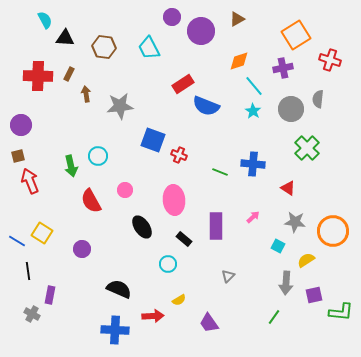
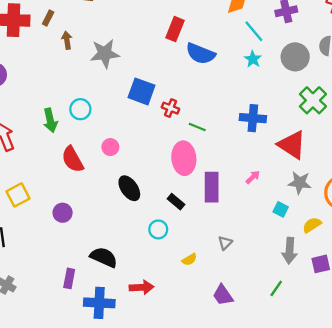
red rectangle: (183, 84) -> (175, 29), turned -35
green line: (220, 172) -> (197, 127), moved
red triangle: (288, 188) -> (292, 145), size x1.8
pink ellipse: (174, 200) -> (184, 158), moved
yellow square: (42, 233) -> (18, 195), turned 30
purple rectangle: (50, 295) -> (69, 278), moved
yellow semicircle: (179, 300) -> (189, 259), moved
purple trapezoid: (209, 323) -> (223, 295), moved

